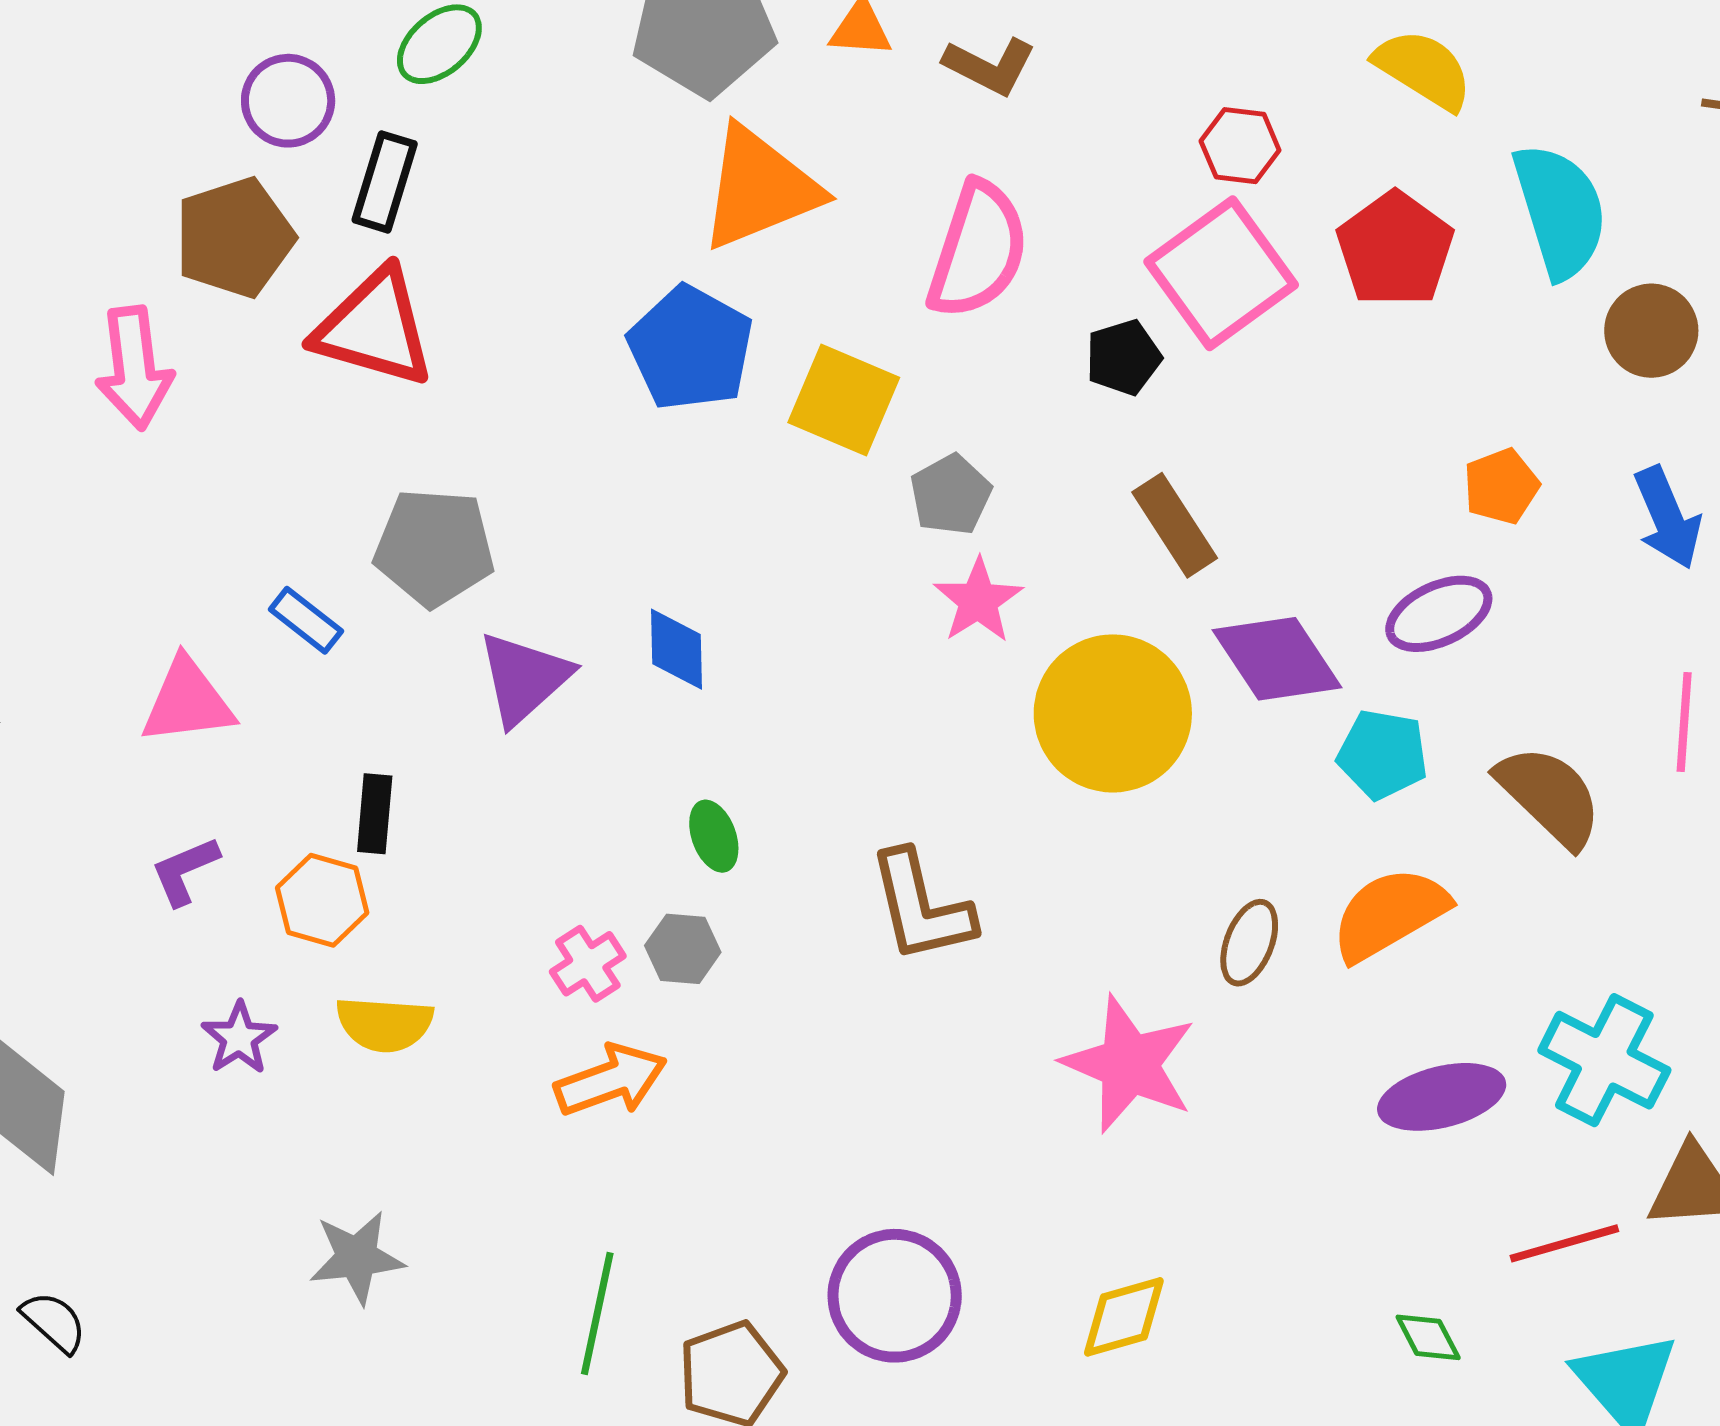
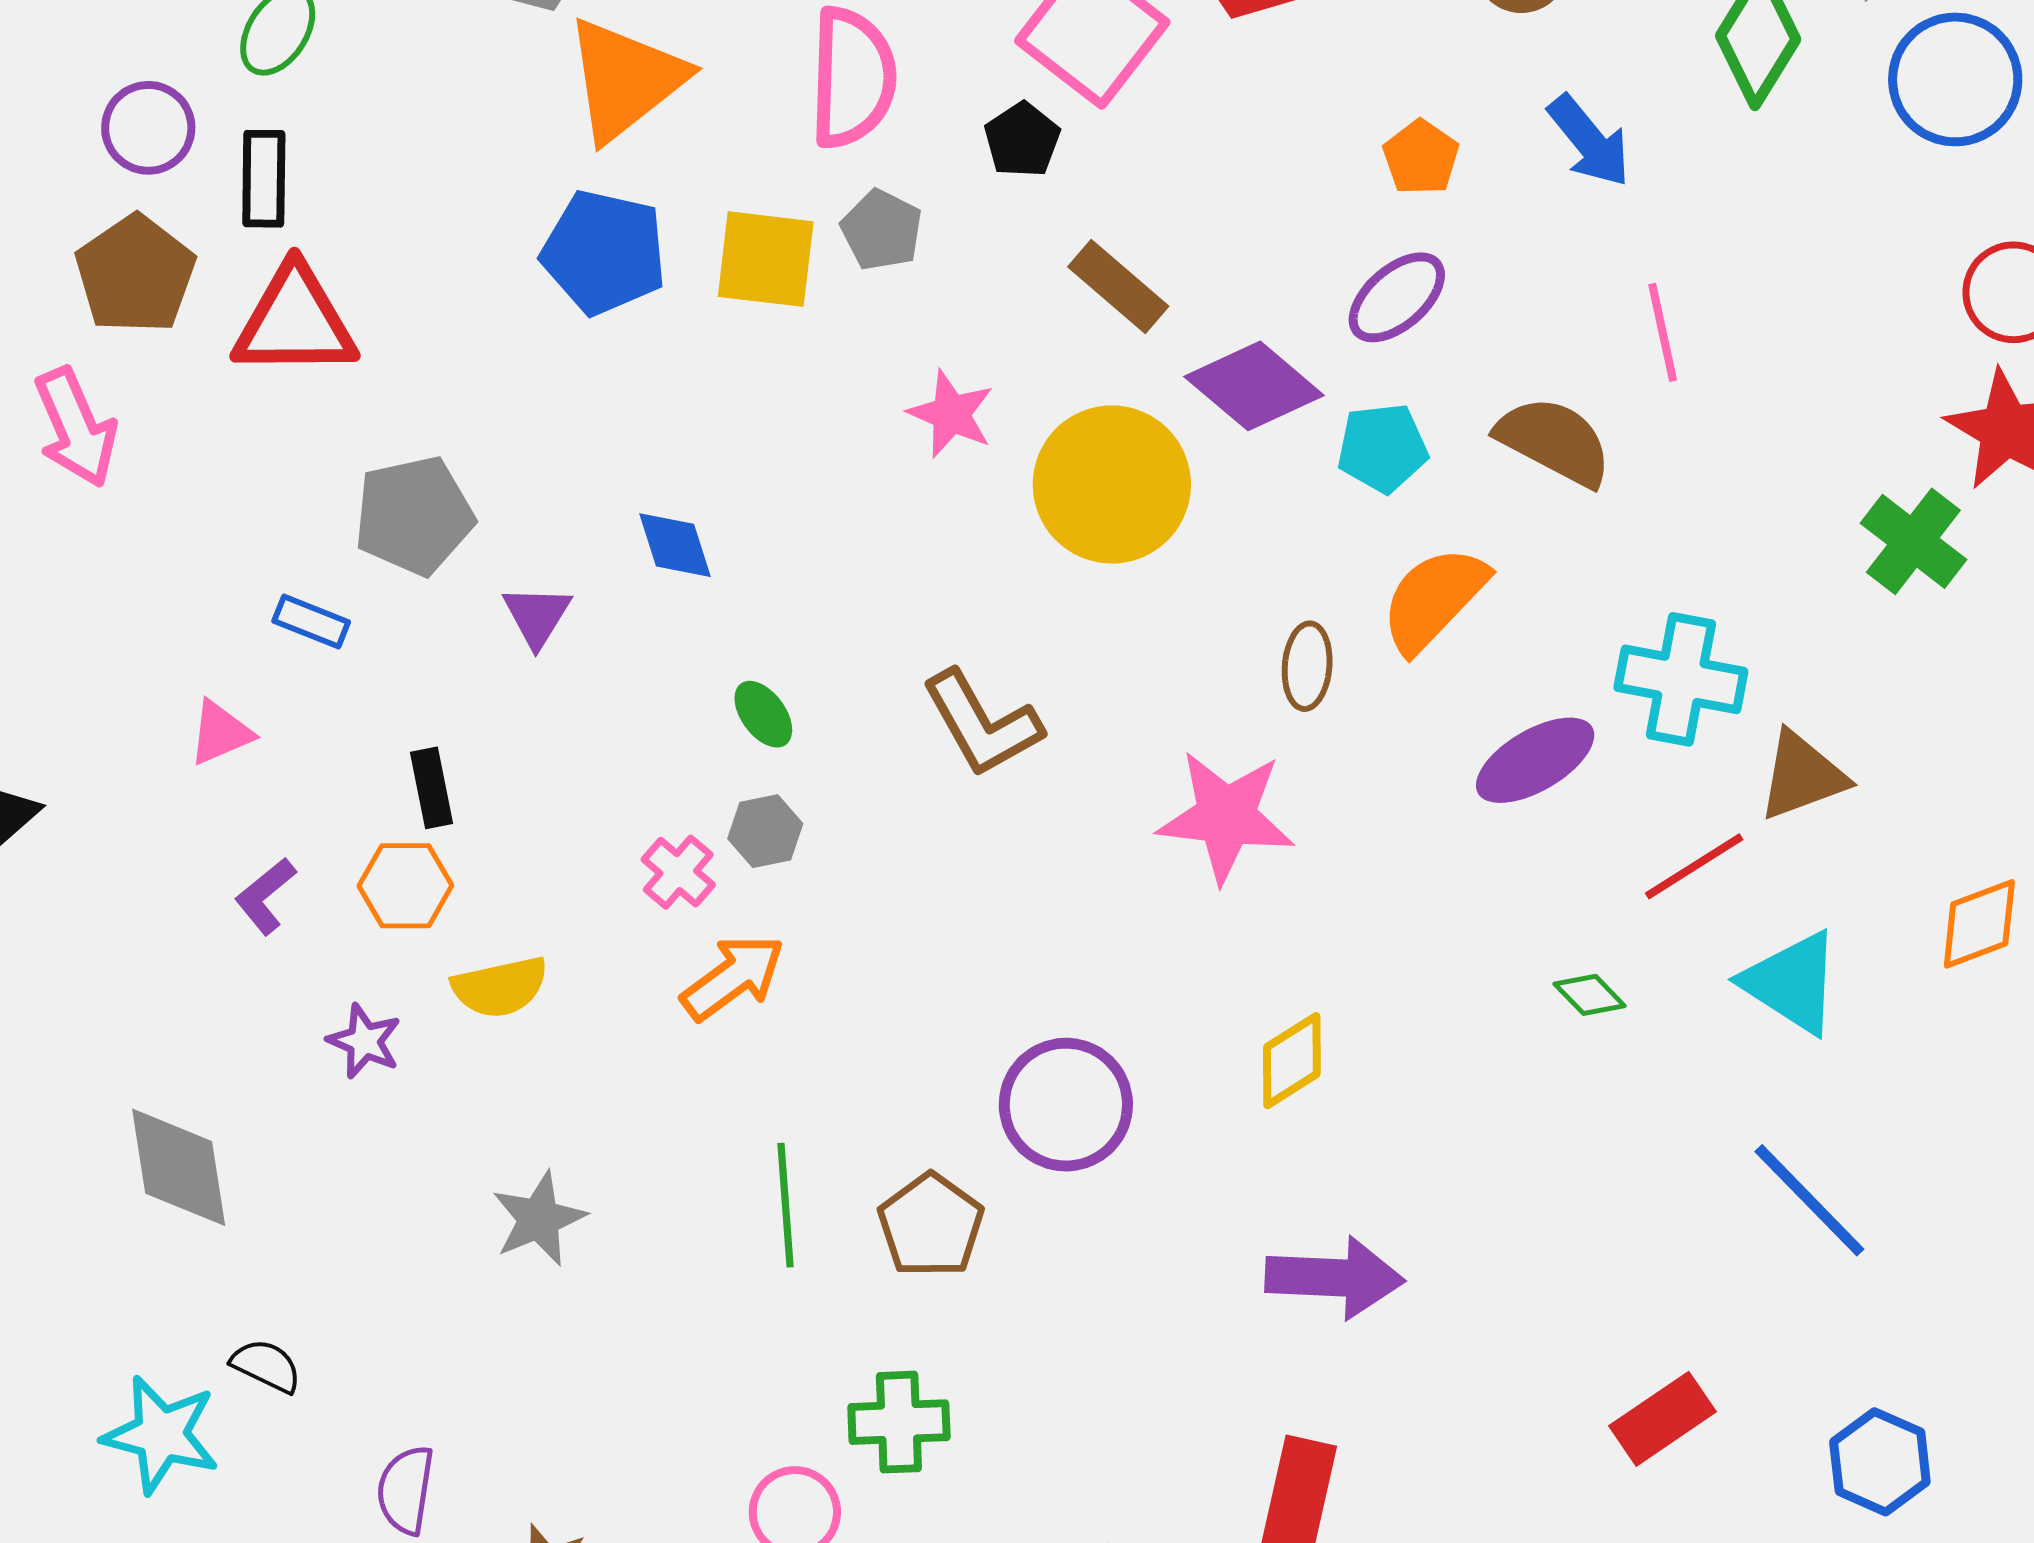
gray pentagon: (951, 495) -> (882, 230), moved
purple triangle: (524, 678) -> (537, 616), size x0.7
pink triangle: (187, 702) -> (220, 733), size x0.7

